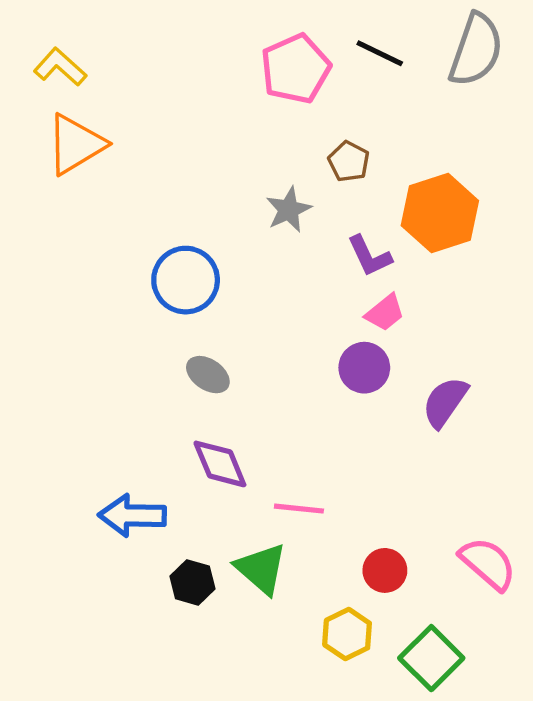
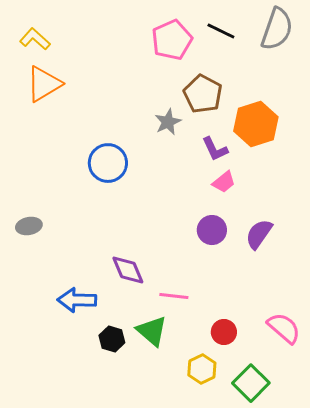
brown pentagon: (349, 161) -> (203, 94), size x1.6
purple circle: (364, 368) -> (212, 230), moved
gray ellipse: (208, 375) -> (29, 226), moved, turned -45

